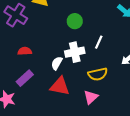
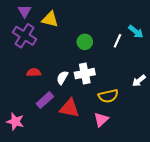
white line: (99, 42) -> (117, 41), moved
white semicircle: (57, 63) -> (62, 78), moved
purple rectangle: (25, 78) -> (45, 100), moved

